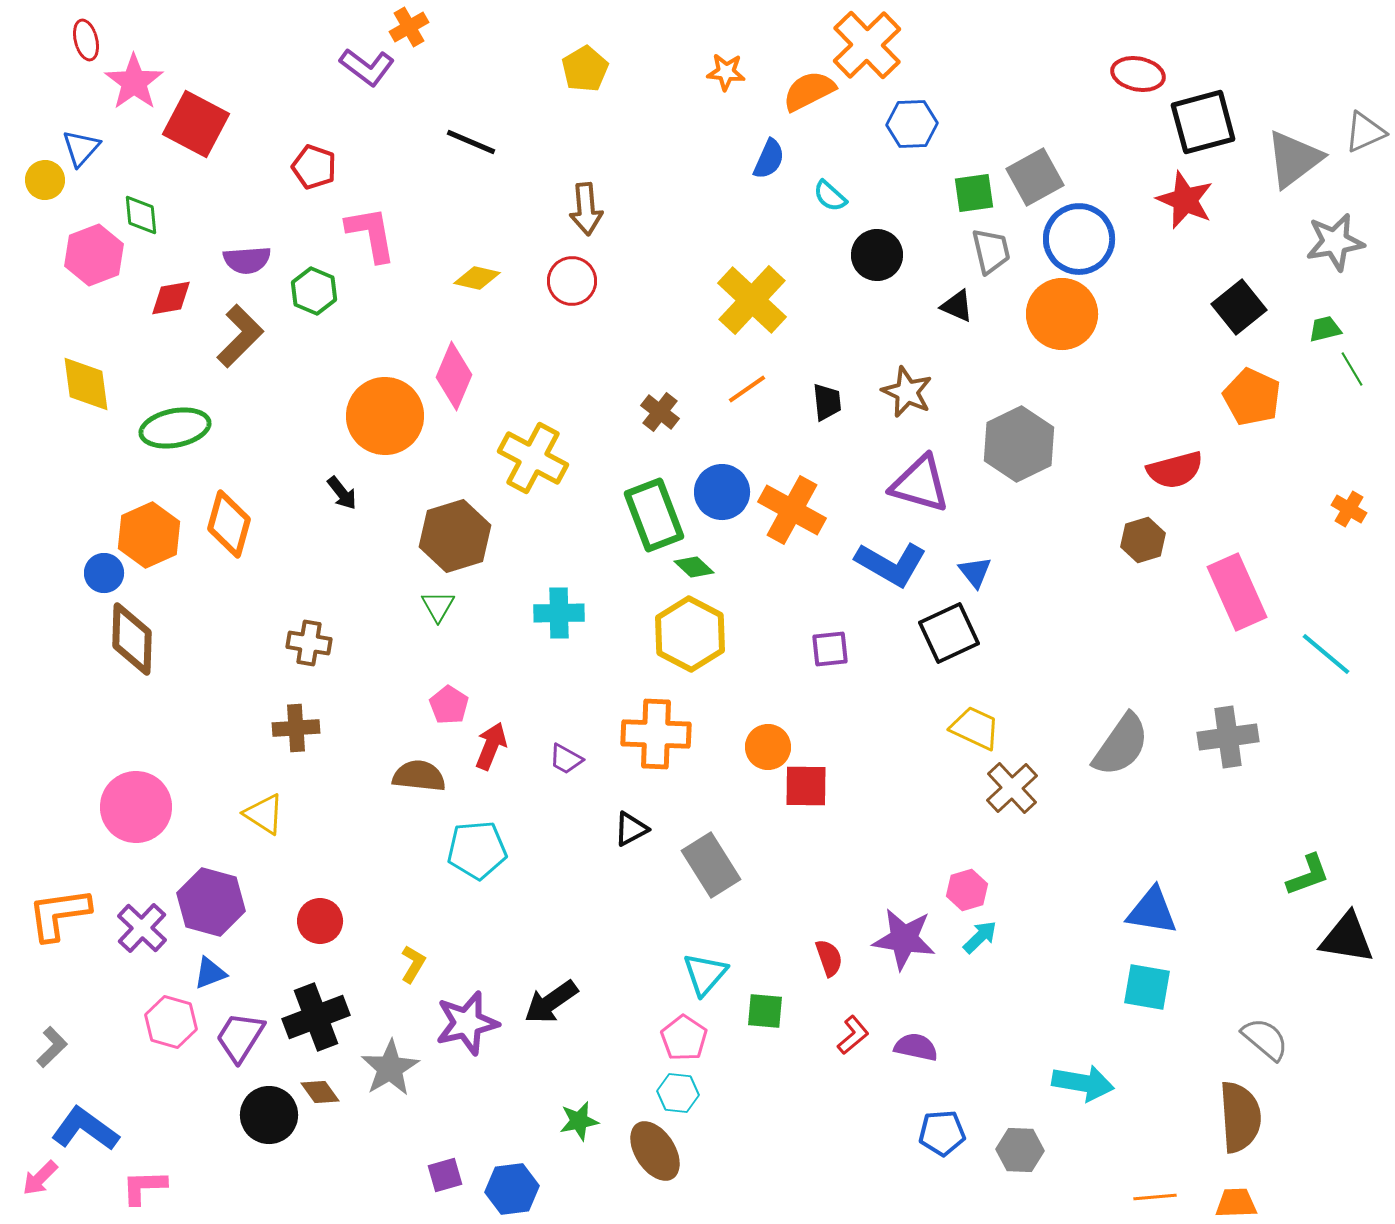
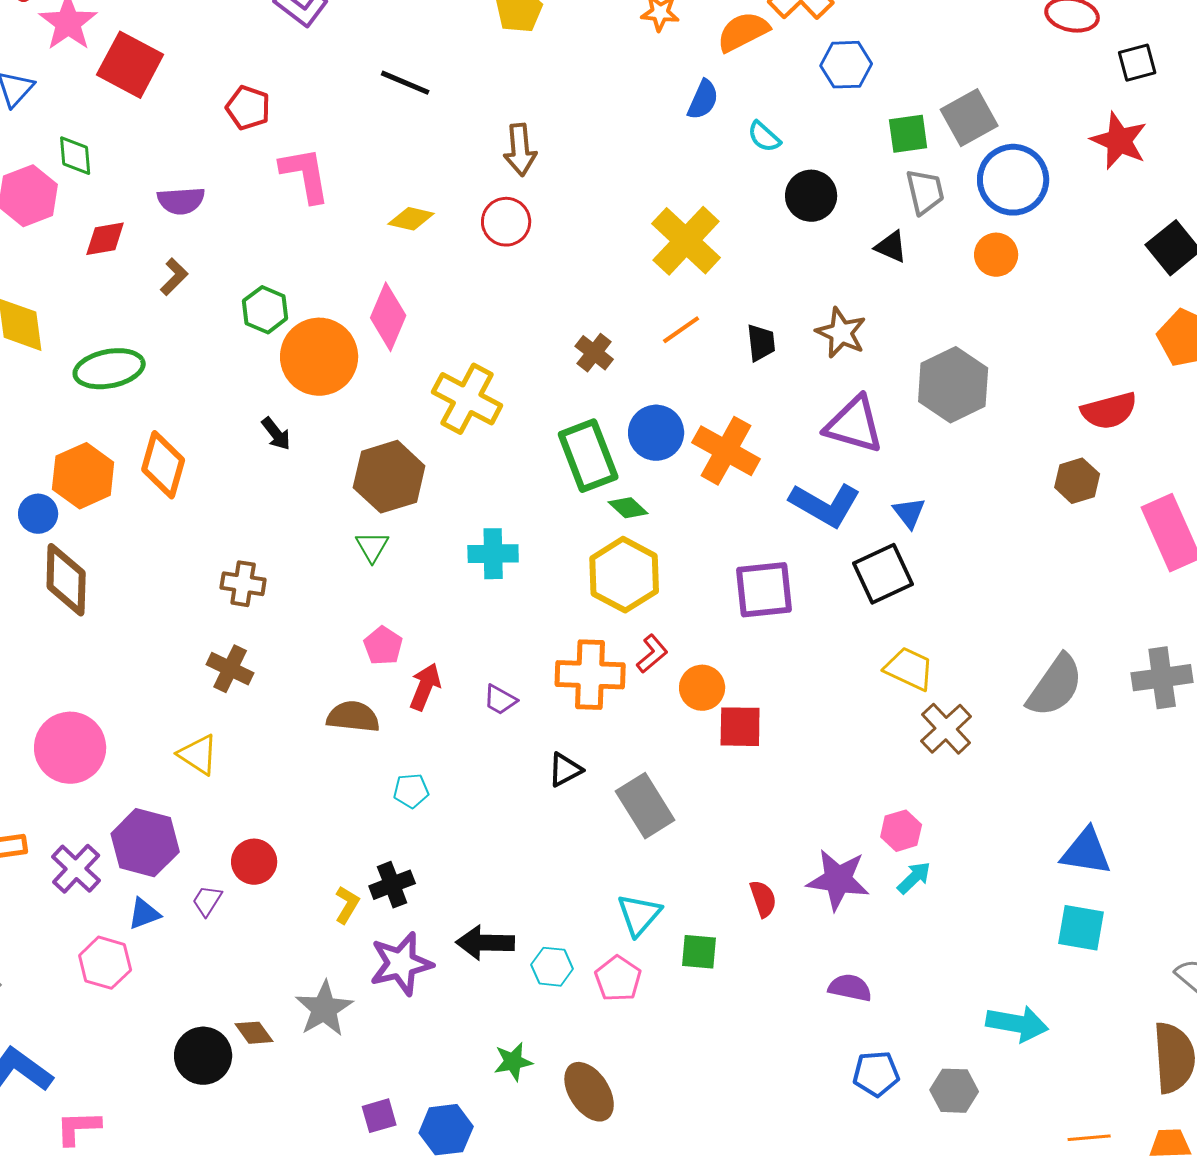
black square: (1203, 122) -> (1137, 63), size x0.6
green hexagon: (314, 291) -> (265, 310), moved
orange circle: (1062, 314) -> (996, 255), size x0.6
brown L-shape: (240, 336) -> (174, 277), size x0.6
purple square: (830, 649) -> (764, 590), size x1.6
brown cross: (296, 728) -> (230, 669), turned 30
cyan pentagon: (477, 850) -> (411, 791), size x0.6
black arrow: (551, 1002) -> (485, 943), turned 36
black cross: (316, 1017) -> (392, 885), moved, size x0.7
red L-shape: (853, 1035) -> (652, 654), moved
purple trapezoid: (240, 1037) -> (207, 901), moved, size x0.6
cyan hexagon: (678, 1093) -> (552, 967), moved

